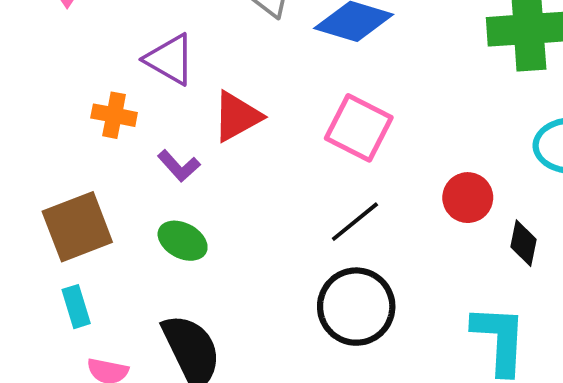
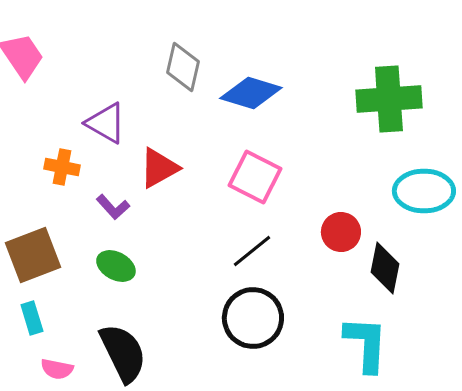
black diamond: (524, 243) -> (385, 268), size x1.4

